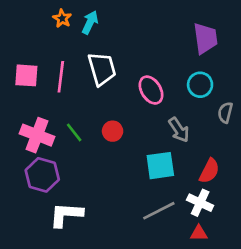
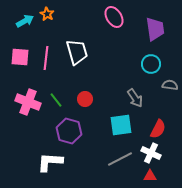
cyan arrow: (90, 22) -> (25, 21), moved, turned 36
pink ellipse: (151, 90) -> (114, 17), moved
gray semicircle: (225, 113) -> (170, 85), turned 84
purple hexagon: (42, 175) -> (69, 131), moved

